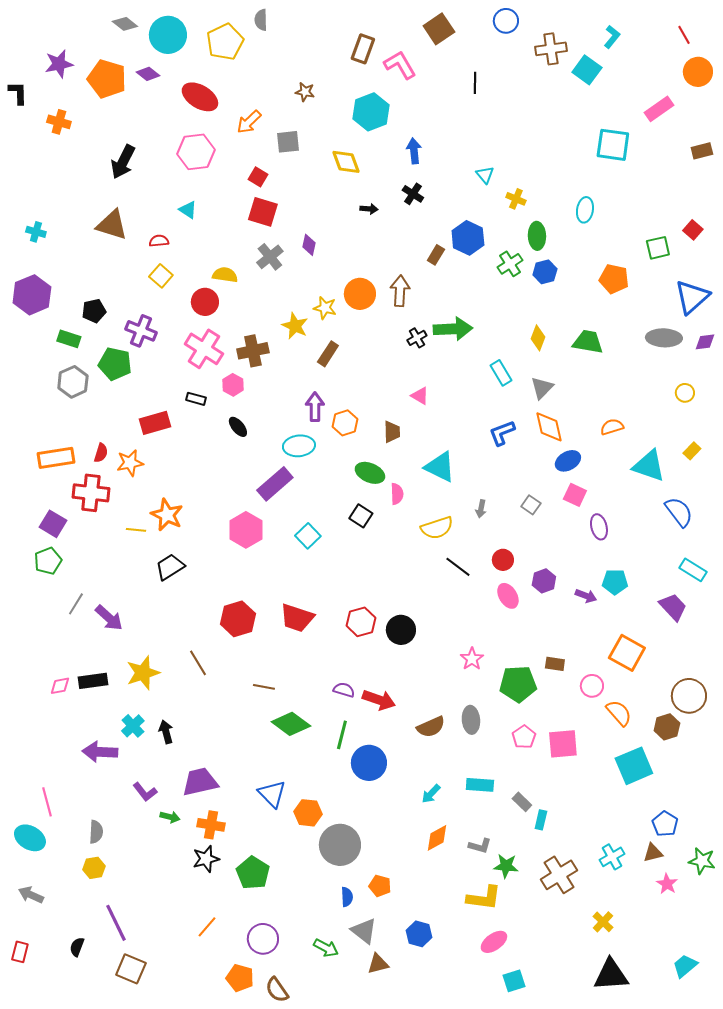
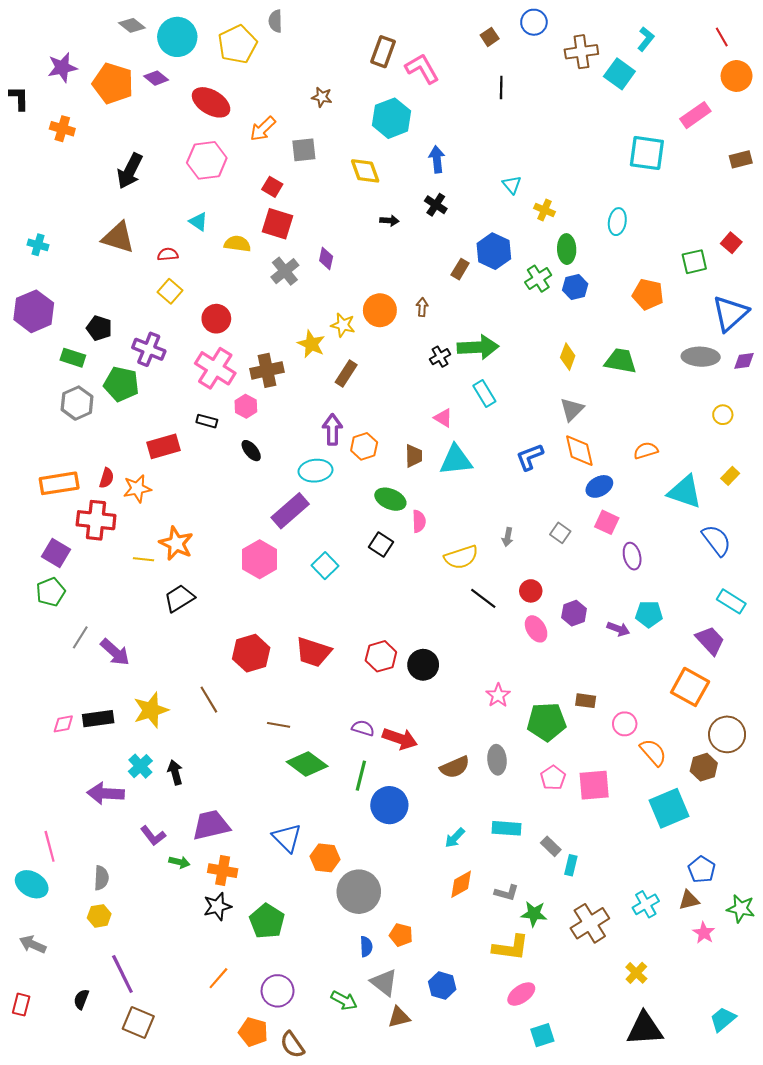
brown square: (439, 29) -> (490, 37), moved, size x0.6
yellow semicircle: (225, 275) -> (237, 244), moved
brown arrow: (400, 291) -> (422, 307), size x0.6
black pentagon: (94, 311) -> (99, 328), turned 30
cyan rectangle: (501, 373) -> (484, 394), moved
cyan triangle: (440, 467) -> (456, 460), moved, turned -32
orange square: (627, 653) -> (690, 687), moved

